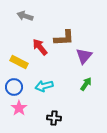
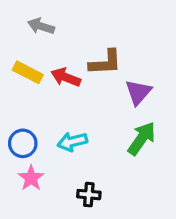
red arrow: (40, 47) -> (66, 77), turned -30
yellow rectangle: (19, 62) -> (28, 72), moved
green arrow: (86, 84) -> (142, 138), size x1.5

